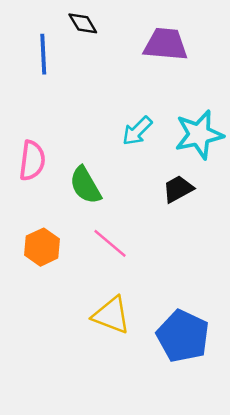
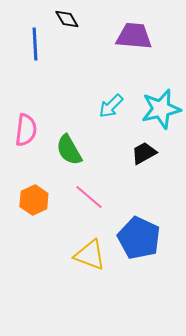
blue pentagon: (183, 336) -> (139, 238), moved

